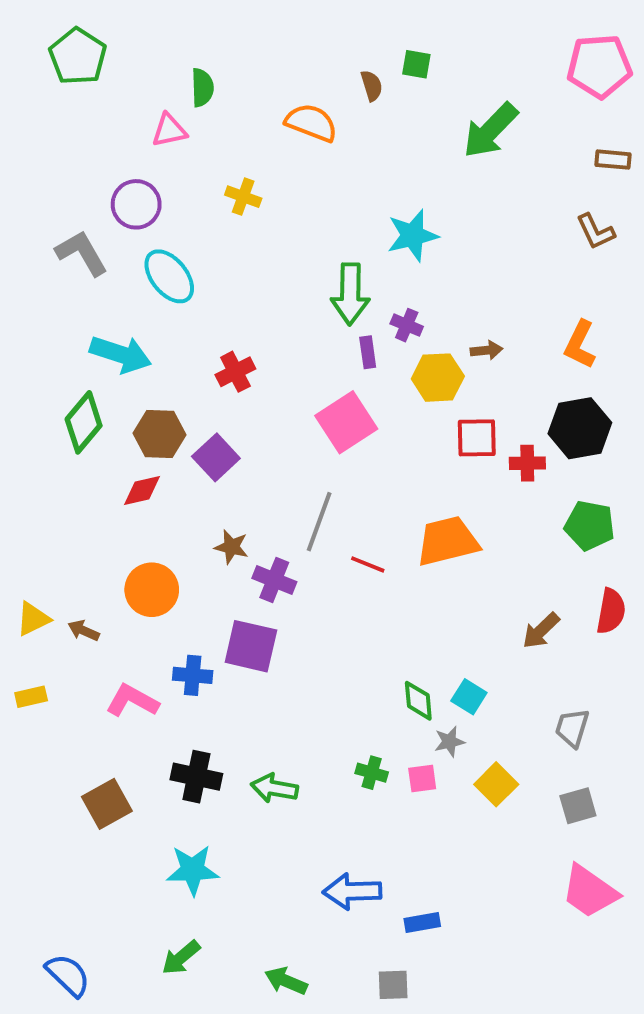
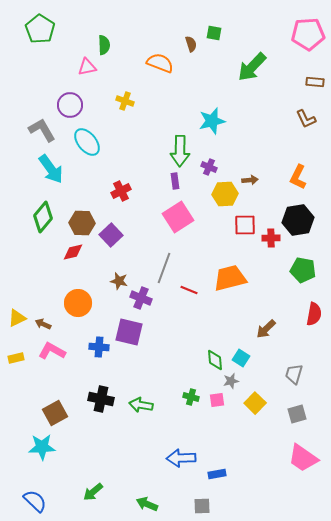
purple rectangle: (368, 352) -> (175, 181), moved
cyan arrow: (121, 354) -> (51, 169), moved, turned 36
brown arrow: (541, 631) -> (266, 329), moved
pink L-shape: (132, 701) -> (52, 351), moved
cyan star: (193, 870) -> (42, 447), moved

